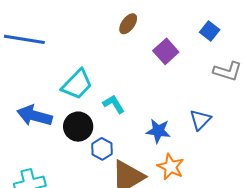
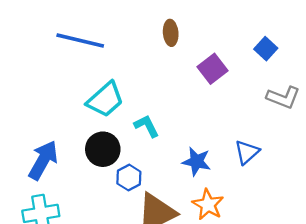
brown ellipse: (128, 24) -> (171, 33), turned -45
blue line: (24, 39) -> (80, 41), moved
blue arrow: (35, 116) -> (43, 160), moved, turned 100

